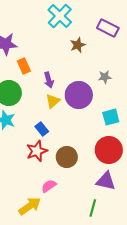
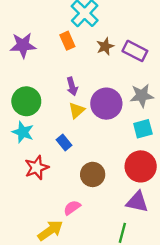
purple rectangle: (108, 28) -> (135, 51), moved
orange rectangle: (24, 66) -> (67, 41), moved
gray star: (105, 77) -> (142, 96), moved, size x1.5
red star: (37, 151) -> (37, 168), moved

